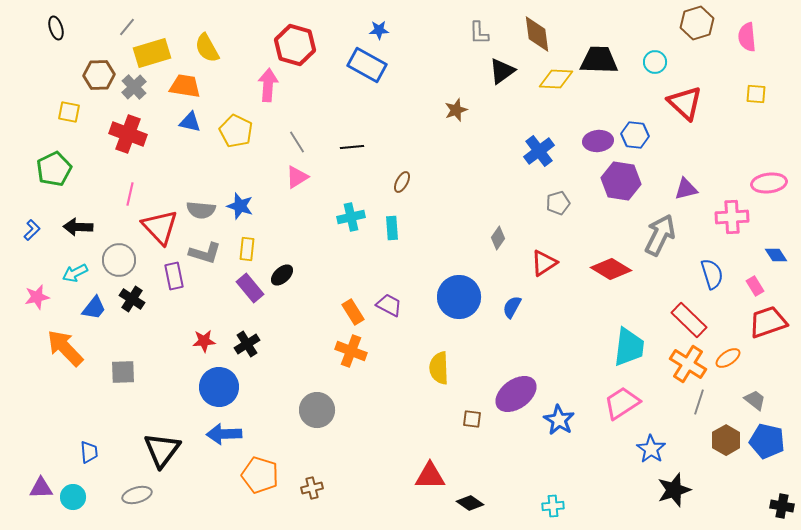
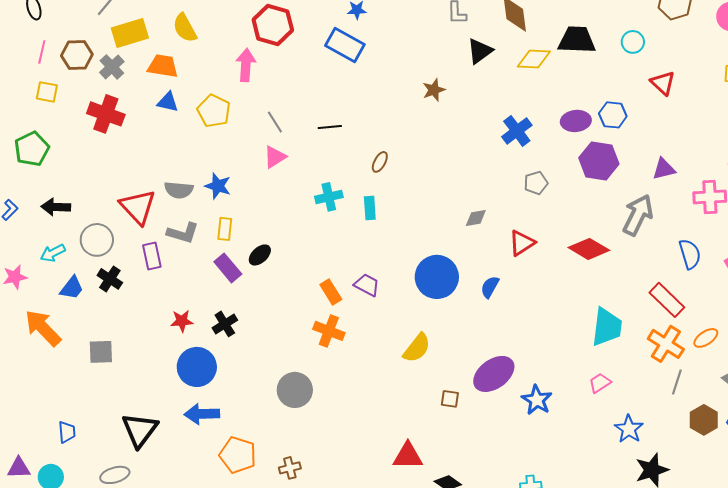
red triangle: (685, 103) -> (663, 83), size x0.7
pink line: (130, 194) -> (42, 52), moved
gray diamond: (498, 238) -> (476, 218), turned 45
yellow semicircle: (439, 368) -> (417, 348), turned -140
pink trapezoid: (622, 403) -> (600, 383), size x0.6

